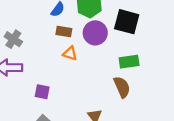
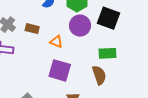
brown rectangle: (64, 31) -> (32, 29), moved
purple square: (42, 92) -> (60, 70), moved, size x1.6

